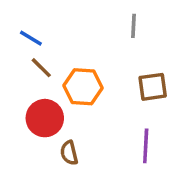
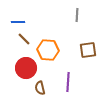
blue line: (31, 38) -> (18, 22), turned -32
purple line: (146, 146) -> (68, 82), moved

